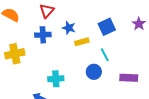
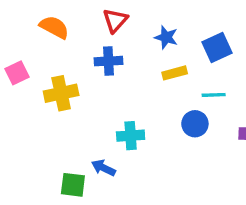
blue star: (69, 28) -> (166, 37), moved
cyan line: (105, 55) -> (214, 95), turned -64

